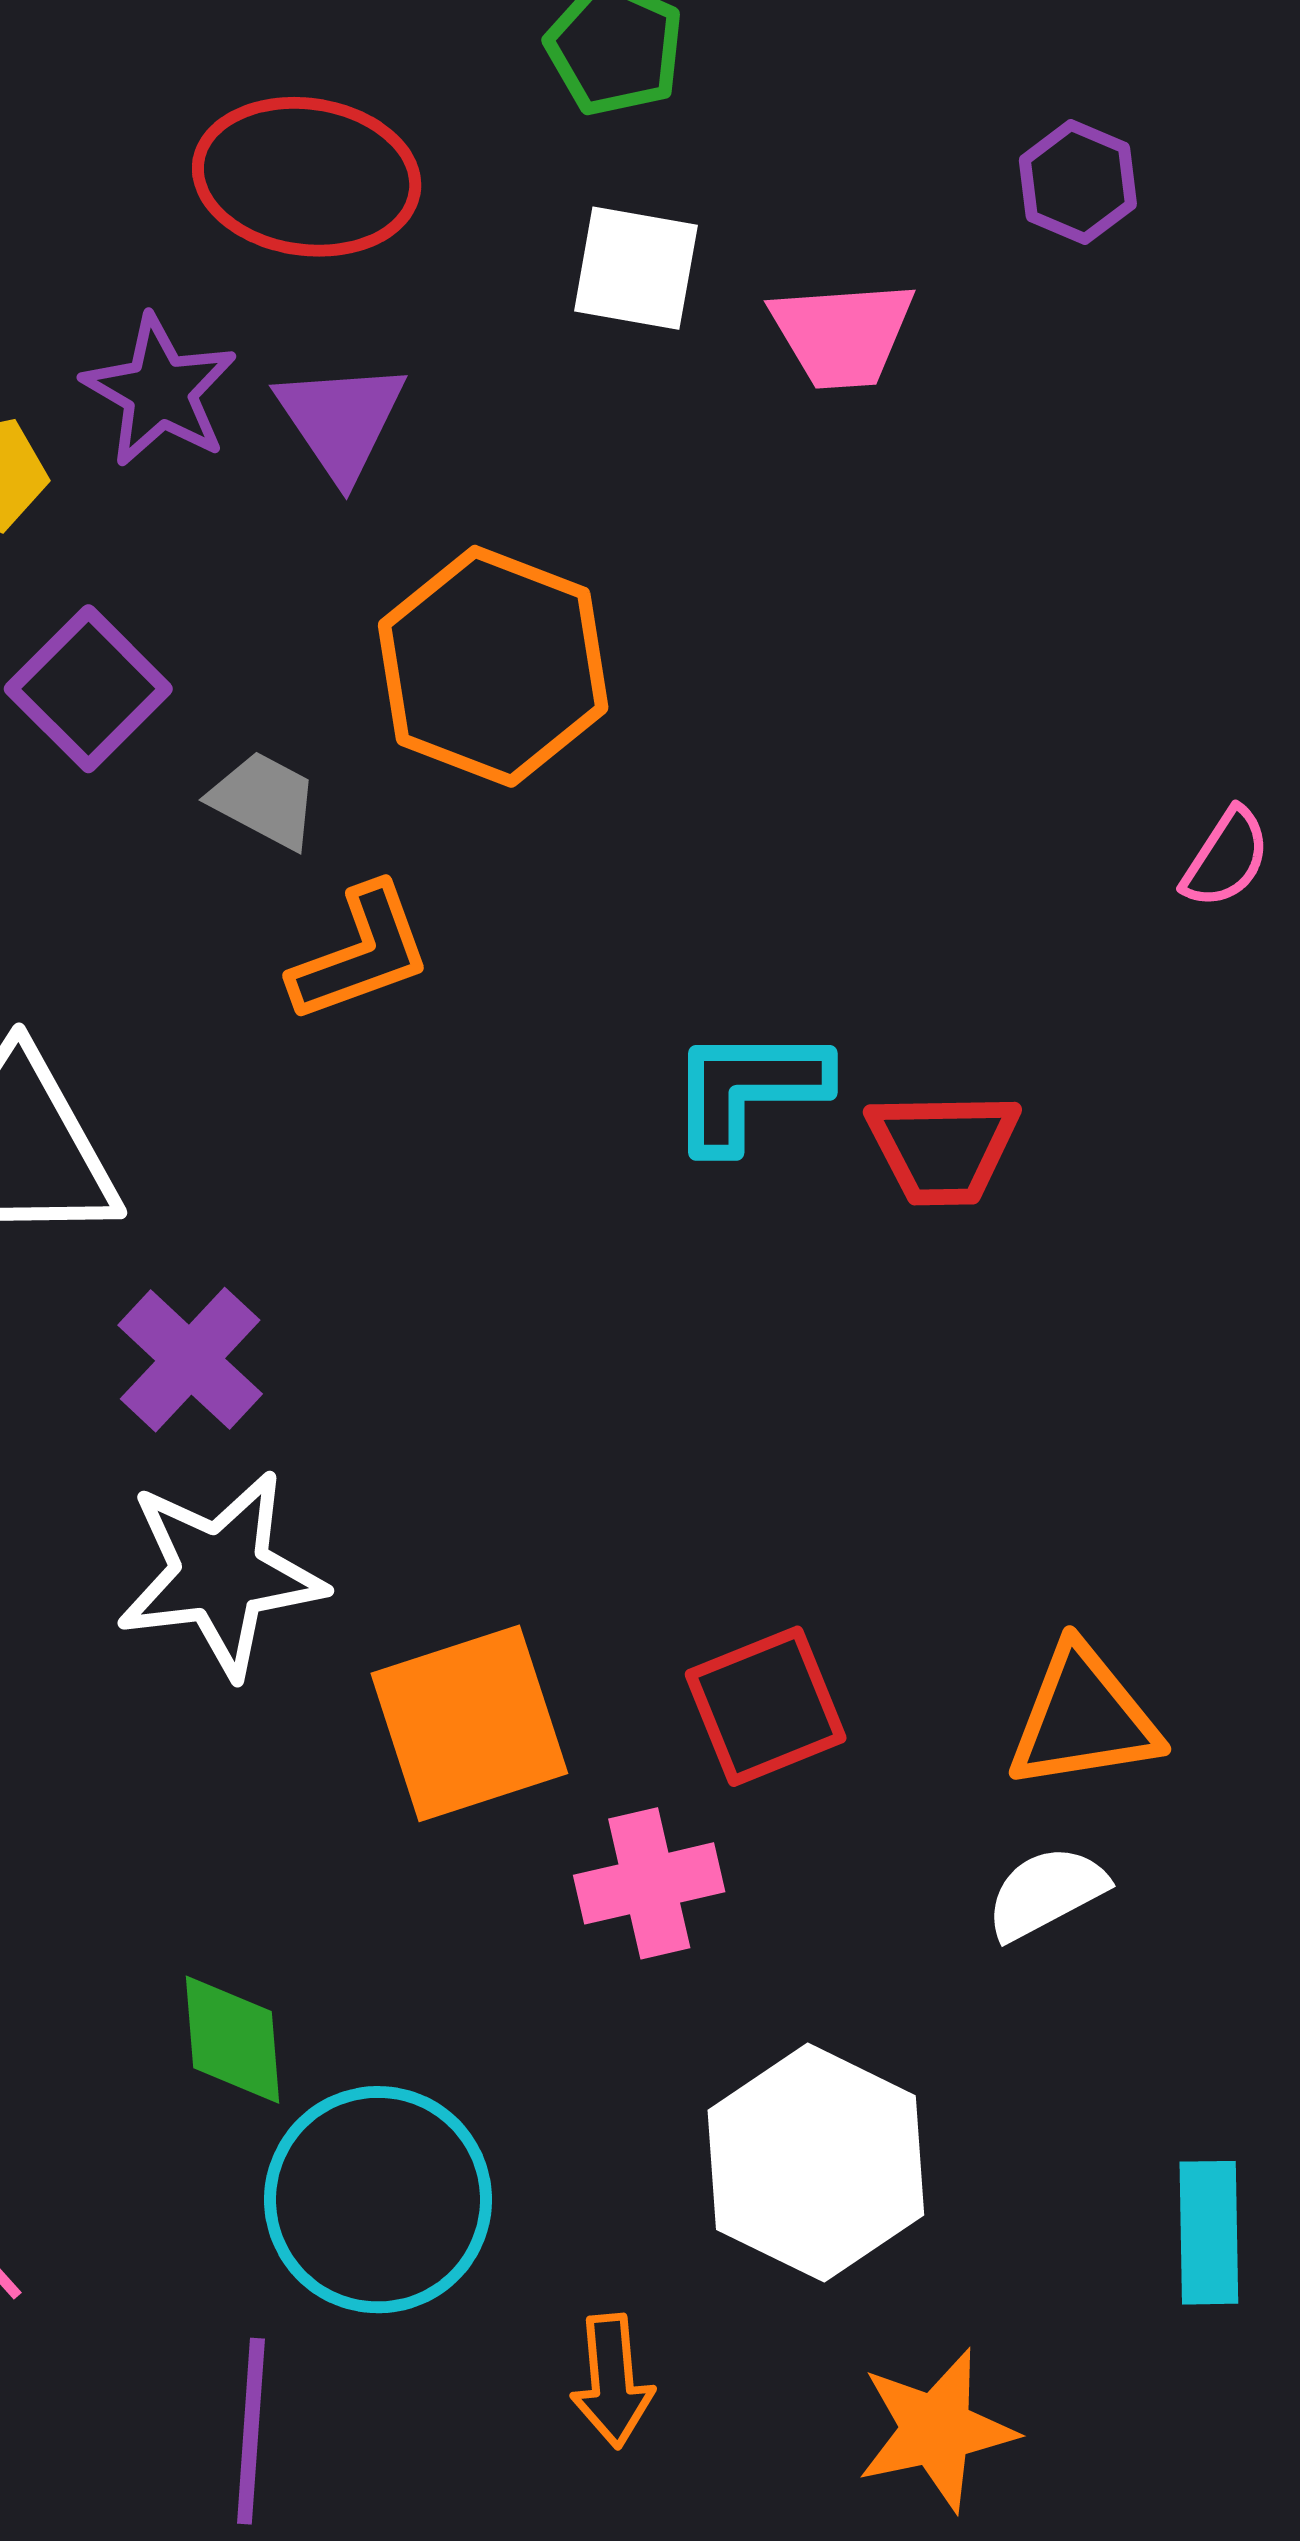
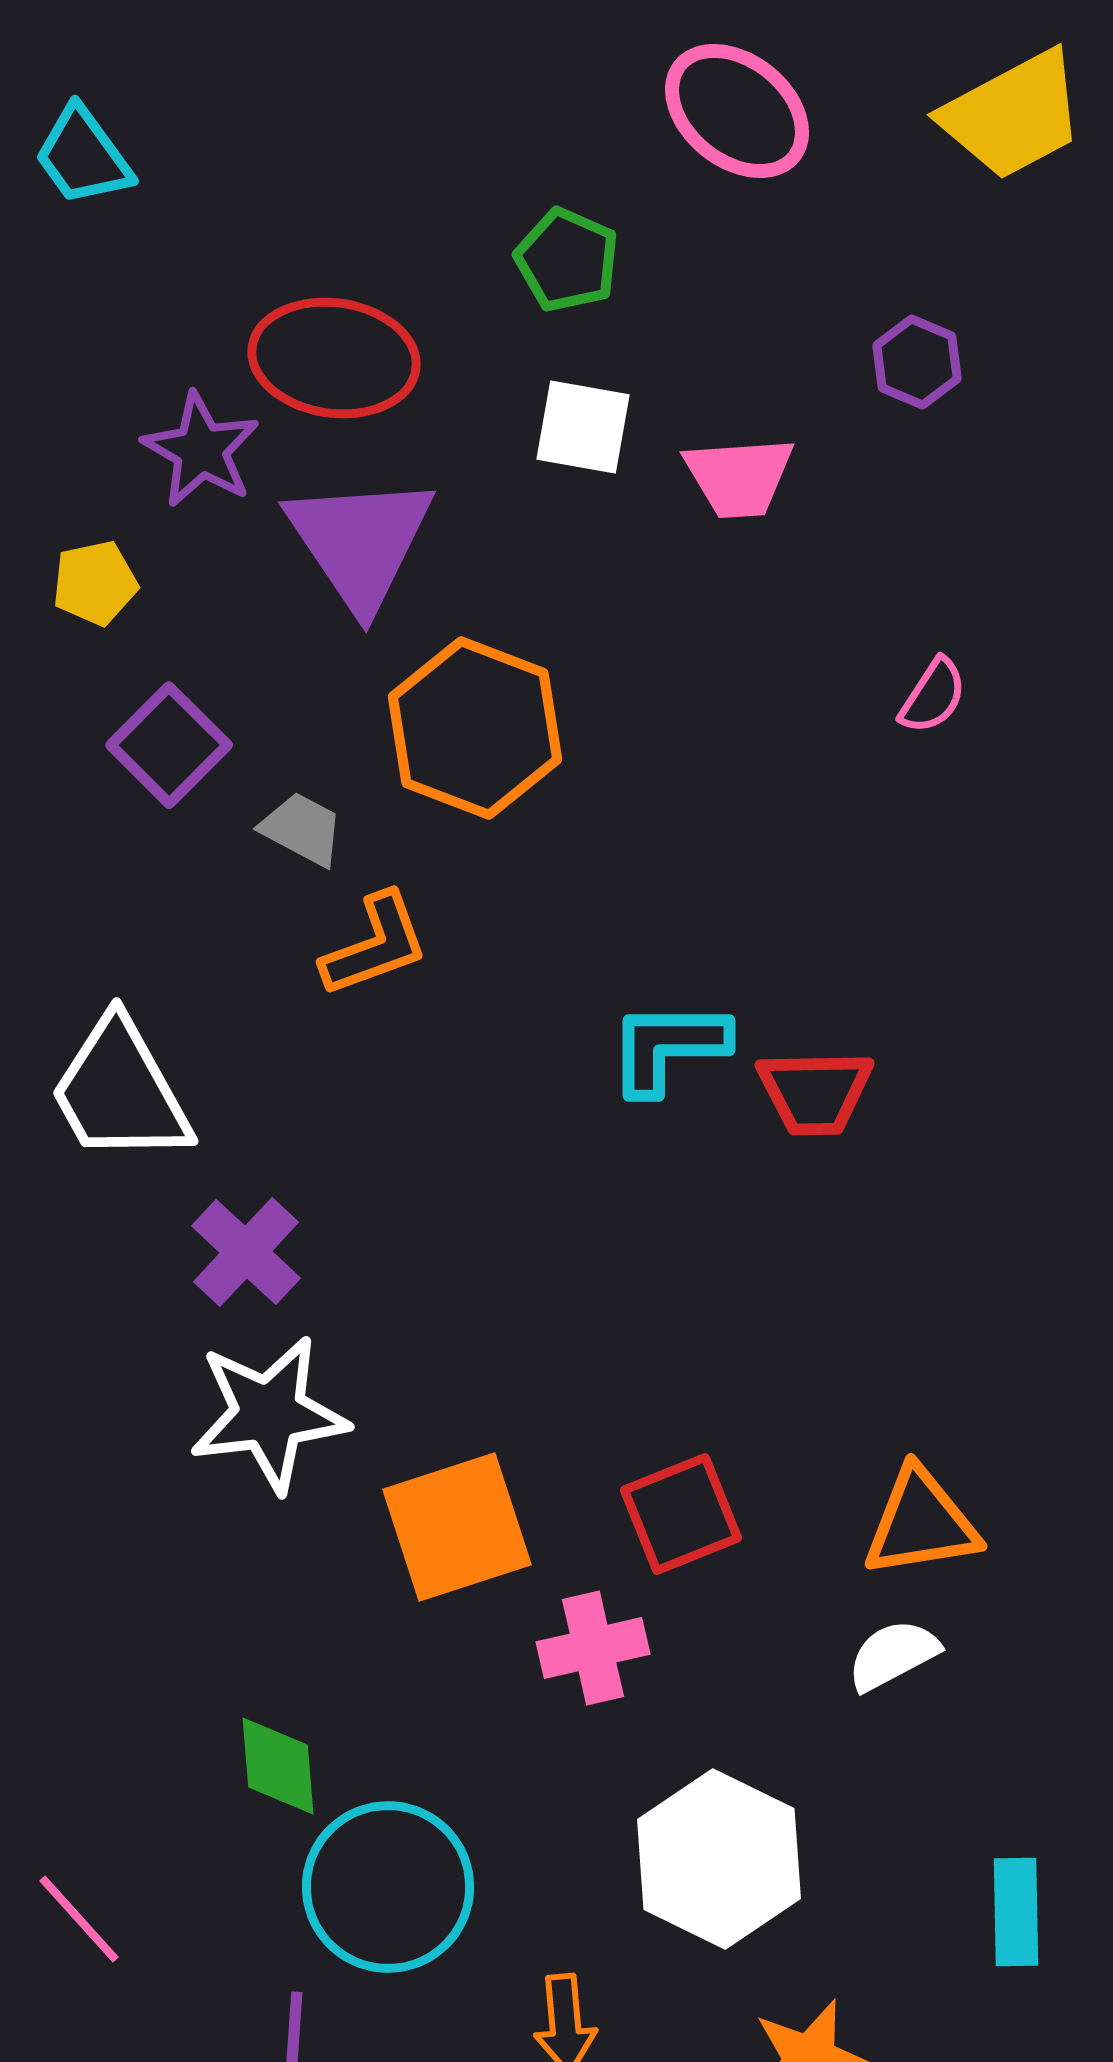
purple star: (160, 391) -> (201, 450), moved
purple triangle: (341, 420) -> (360, 542), size x1.5
pink semicircle: (1226, 858) -> (933, 696), moved

